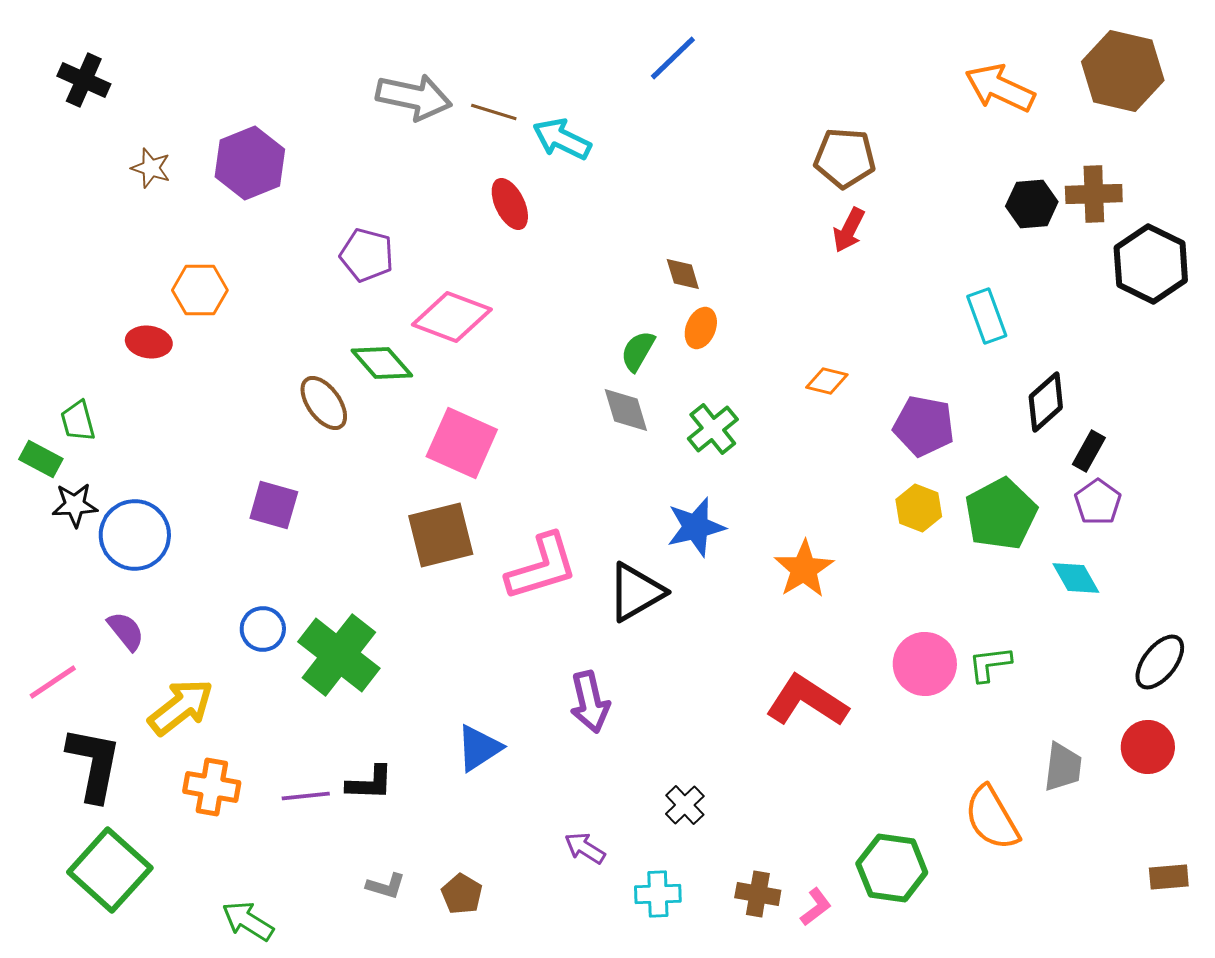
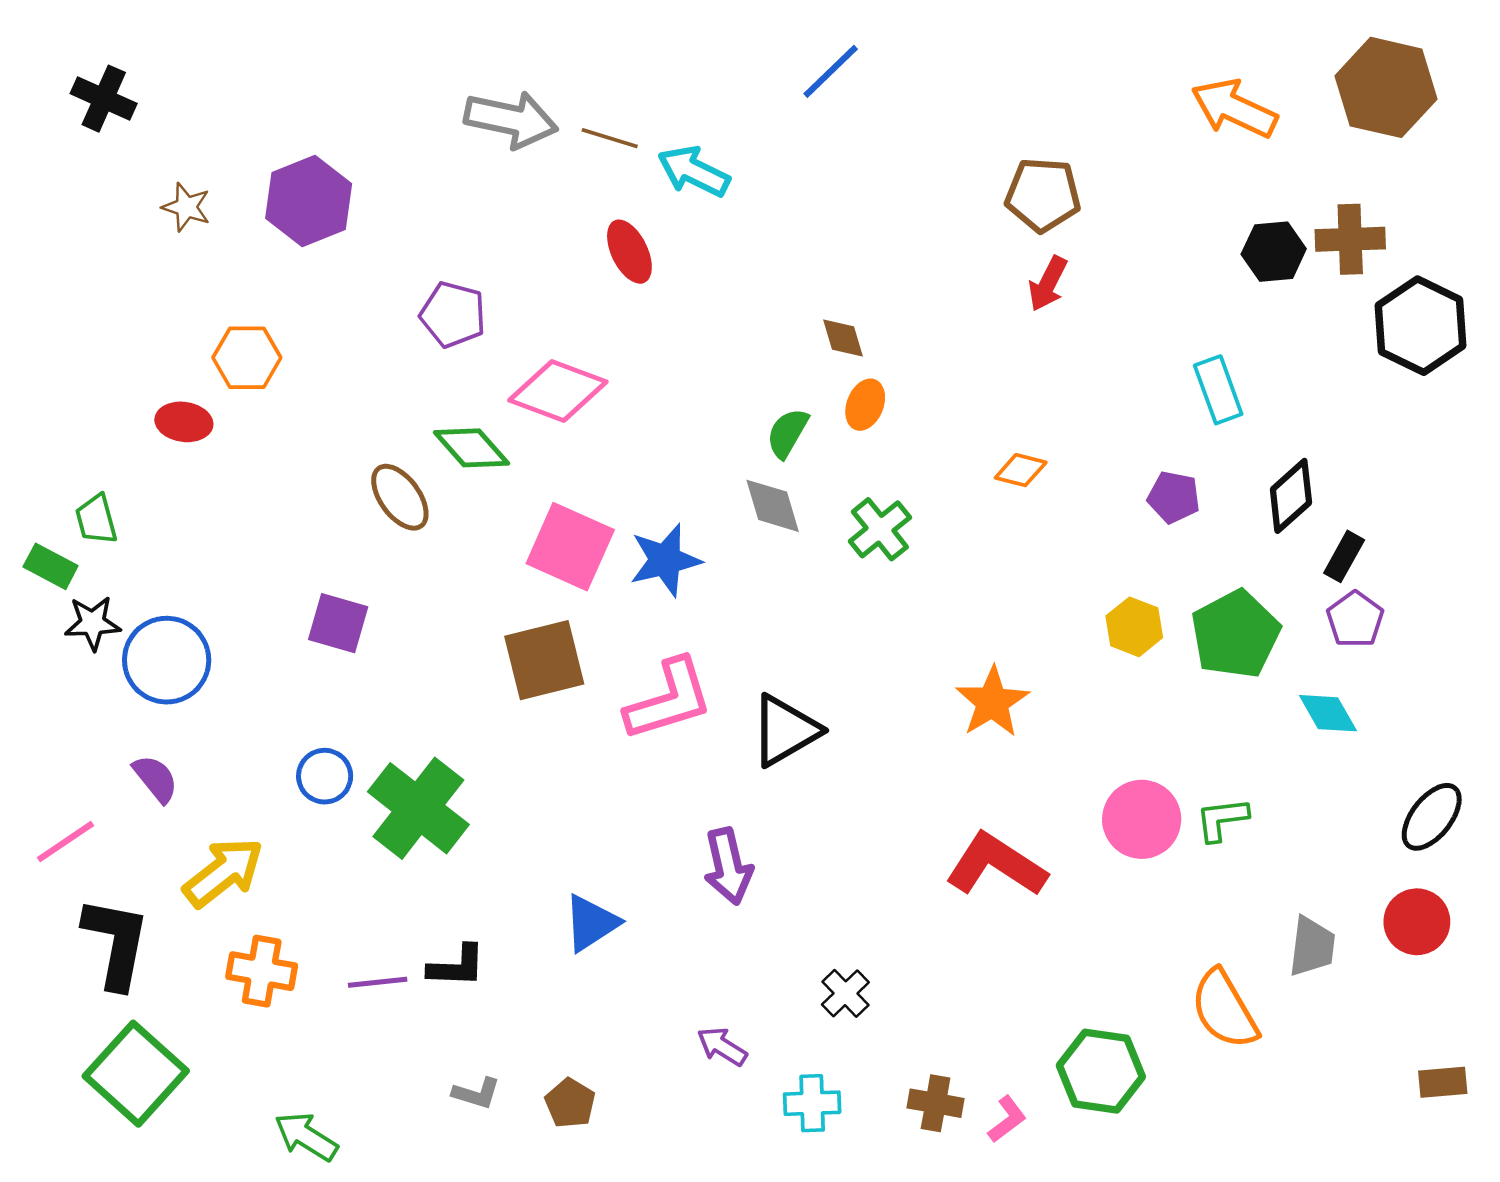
purple pentagon: (924, 426) -> (1174, 497), moved, size x0.7
blue star: (696, 527) -> (665, 560), moved

